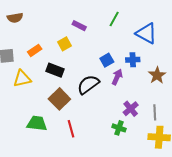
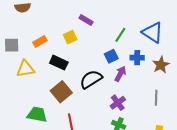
green line: (114, 19) -> (120, 35), moved
brown star: (157, 75) -> (161, 65), moved
purple cross: (131, 109) -> (118, 103), moved
gray line: (155, 112) -> (156, 98), moved

